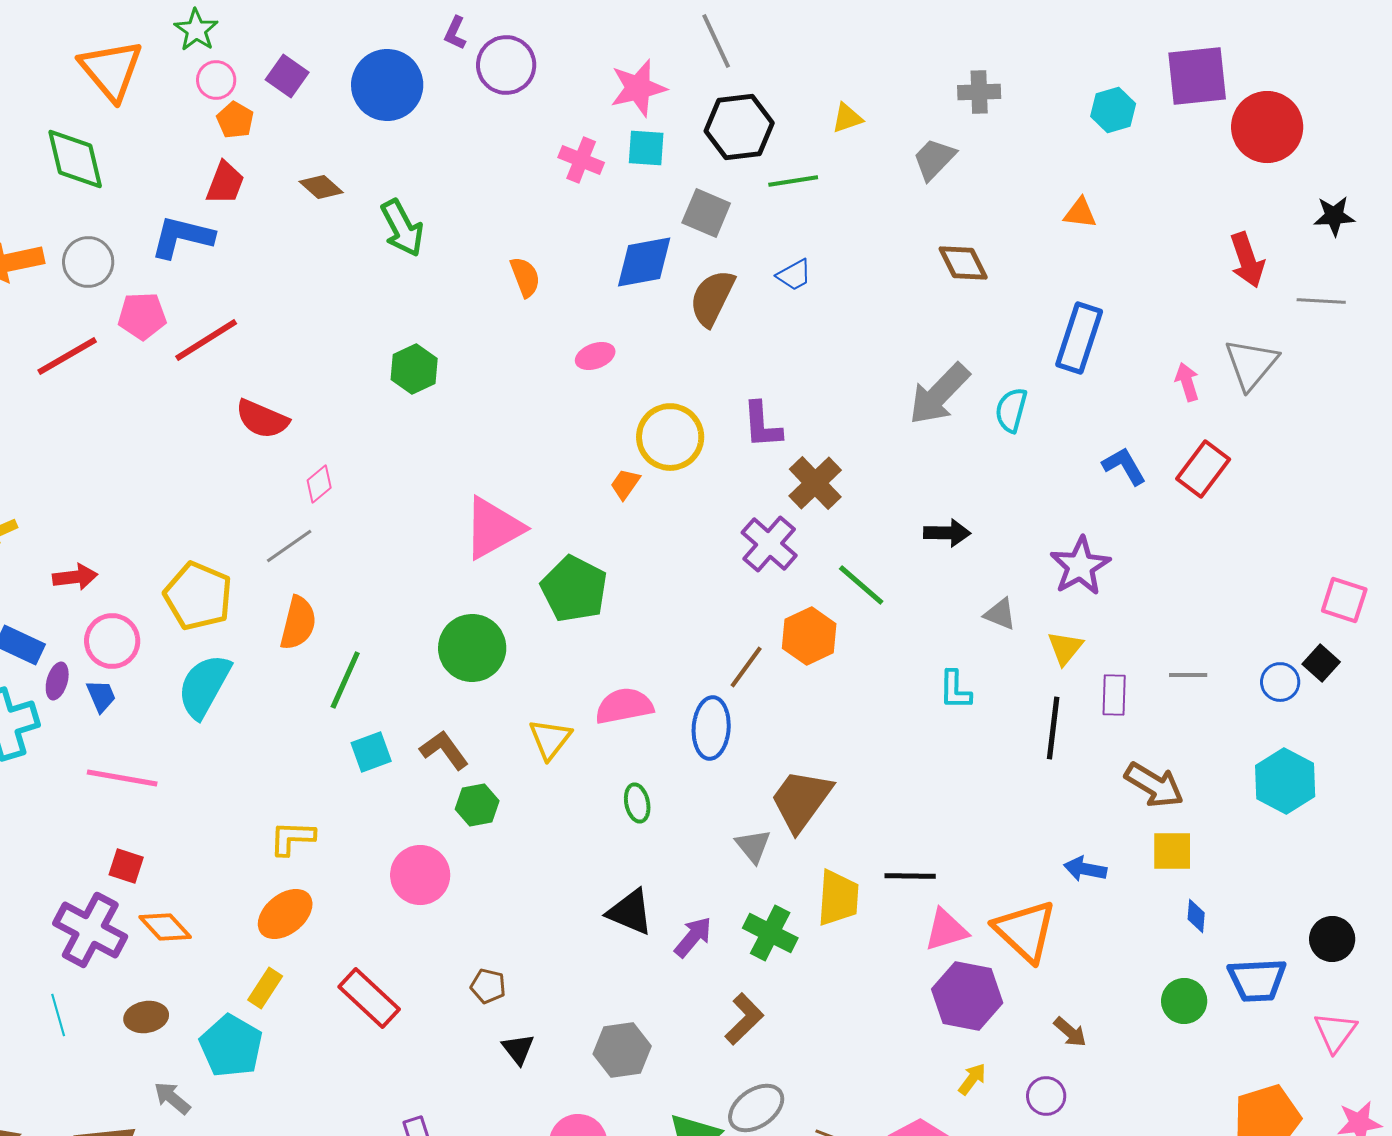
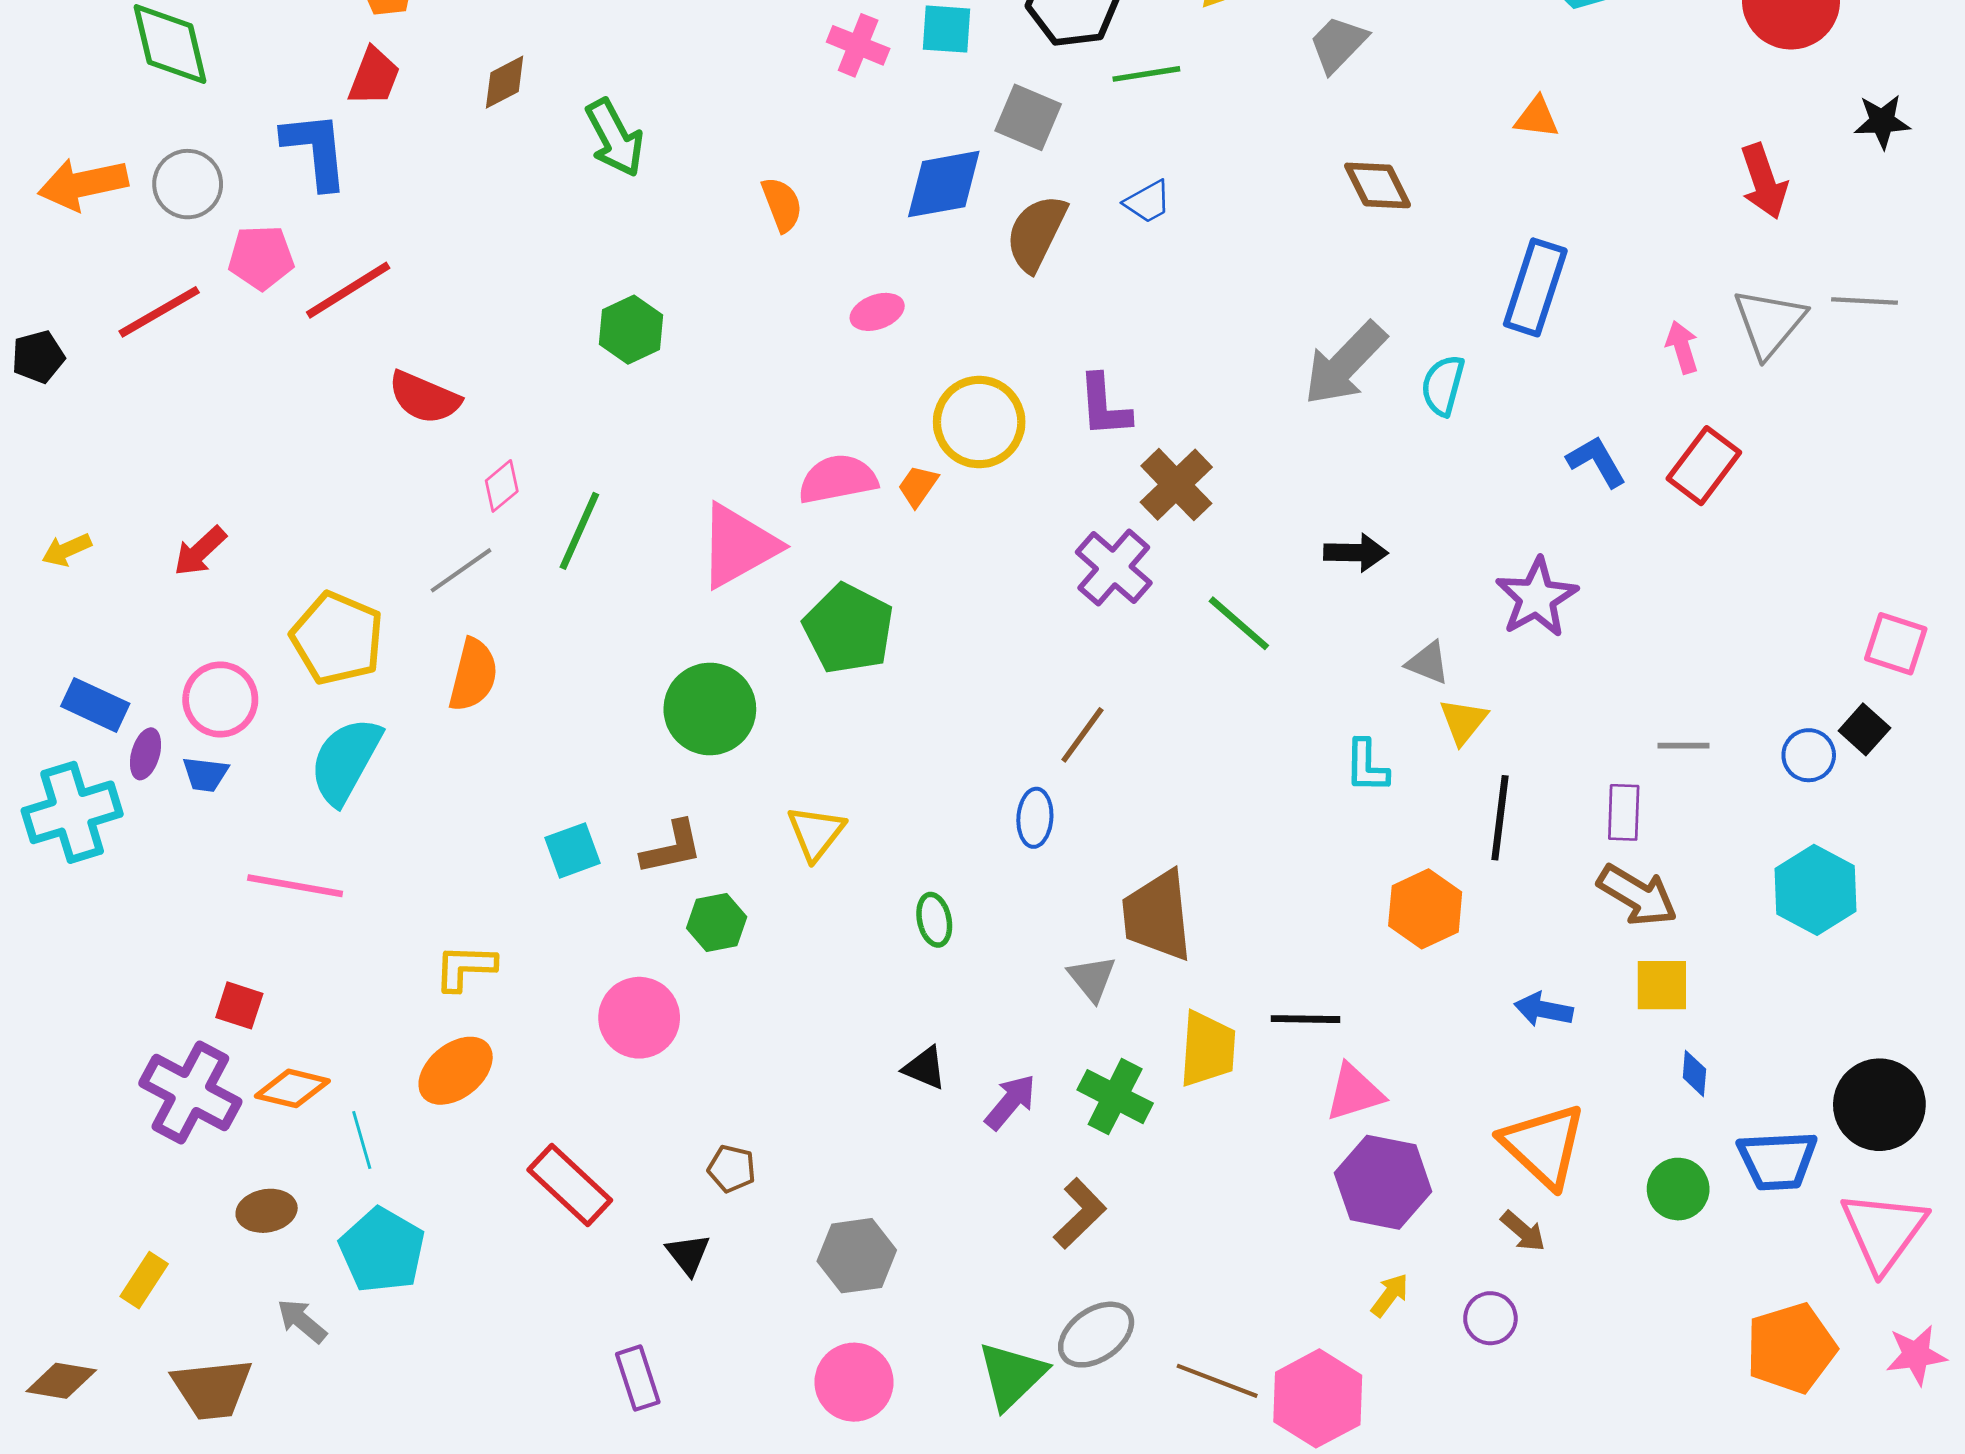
brown diamond: (321, 187) -> (505, 82), turned -69
blue L-shape: (182, 237) -> (315, 150), turned 70
gray line: (1321, 301) -> (1864, 301), moved
red arrow: (75, 577) -> (200, 551), moved, turned 144
orange hexagon: (809, 636) -> (1425, 909), moved
yellow triangle: (1065, 648) -> (1463, 721), moved
green line: (345, 680) -> (579, 531), moved
purple rectangle: (1114, 695) -> (1624, 812), moved
blue trapezoid: (101, 696) -> (205, 774), turned 120
pink semicircle: (624, 706) -> (838, 479), moved
blue ellipse: (711, 728) -> (1035, 818), size x0.7
brown L-shape: (444, 750) -> (672, 848), turned 114
pink line: (122, 778) -> (295, 886), moved
brown trapezoid: (801, 800) -> (1157, 916), turned -42
black triangle: (630, 912) -> (925, 1068), size x0.7
orange diamond: (165, 927) -> (292, 1088), turned -34
orange triangle: (1025, 931) -> (1543, 1146), moved
black circle: (1332, 939) -> (1879, 1105), size x1.5
yellow rectangle: (265, 988) -> (144, 1280), moved
cyan line: (58, 1015) -> (362, 1140), moved
pink triangle: (1335, 1032) -> (1883, 1231), size x1.5
black triangle: (518, 1049) -> (688, 1254), moved
gray hexagon: (622, 1050) -> (857, 1256), moved

